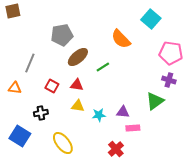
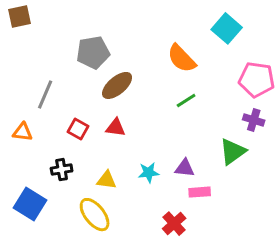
green line: (103, 67) -> (186, 100), moved
yellow triangle: (78, 106) -> (107, 180), moved

